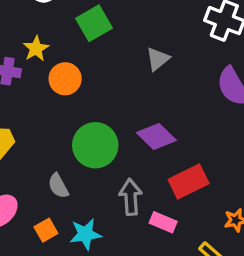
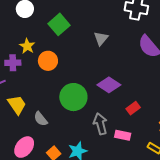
red rectangle: (189, 181) -> (133, 108), size x0.6
gray semicircle: (58, 186) -> (41, 119), moved

